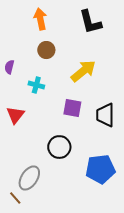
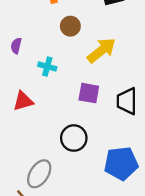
brown circle: (46, 50) -> (70, 26), moved
red triangle: (15, 115) -> (23, 101), turned 36

